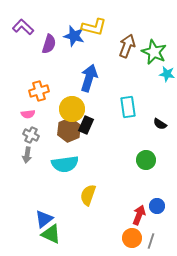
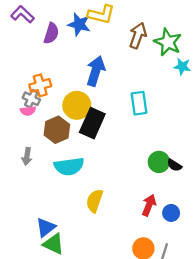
black semicircle: (160, 124) -> (174, 165), moved
black rectangle: (86, 125) -> (92, 123), size x1.5
brown hexagon: (69, 130) -> (57, 130), moved
gray cross: (31, 135) -> (31, 99), moved
red arrow: (139, 215) -> (149, 205), moved

